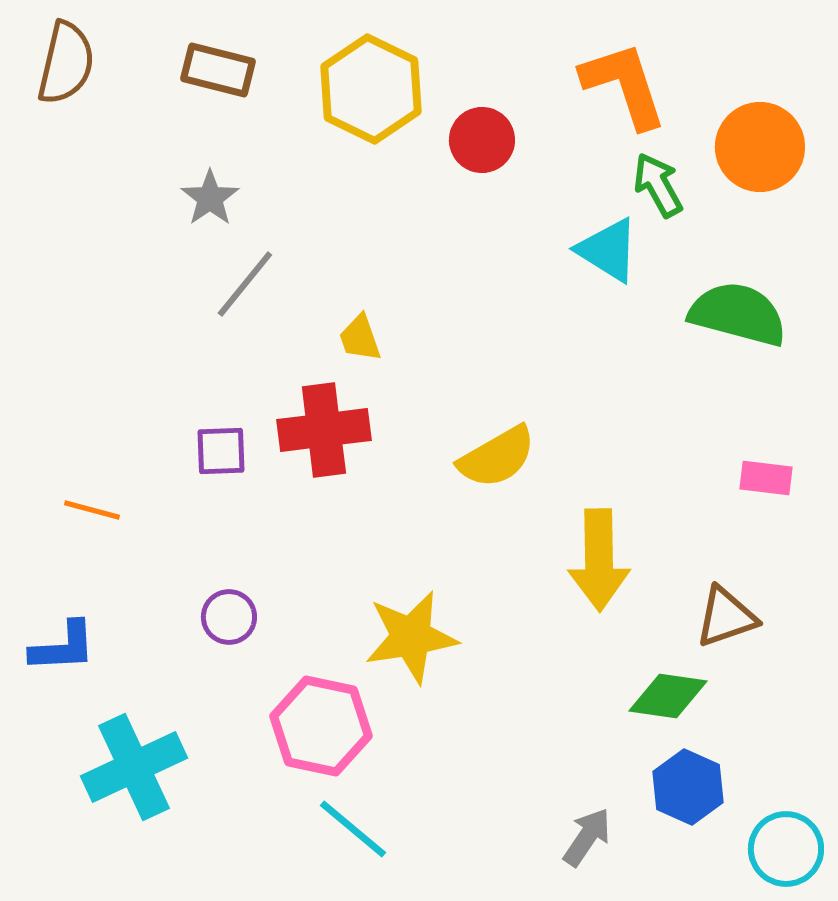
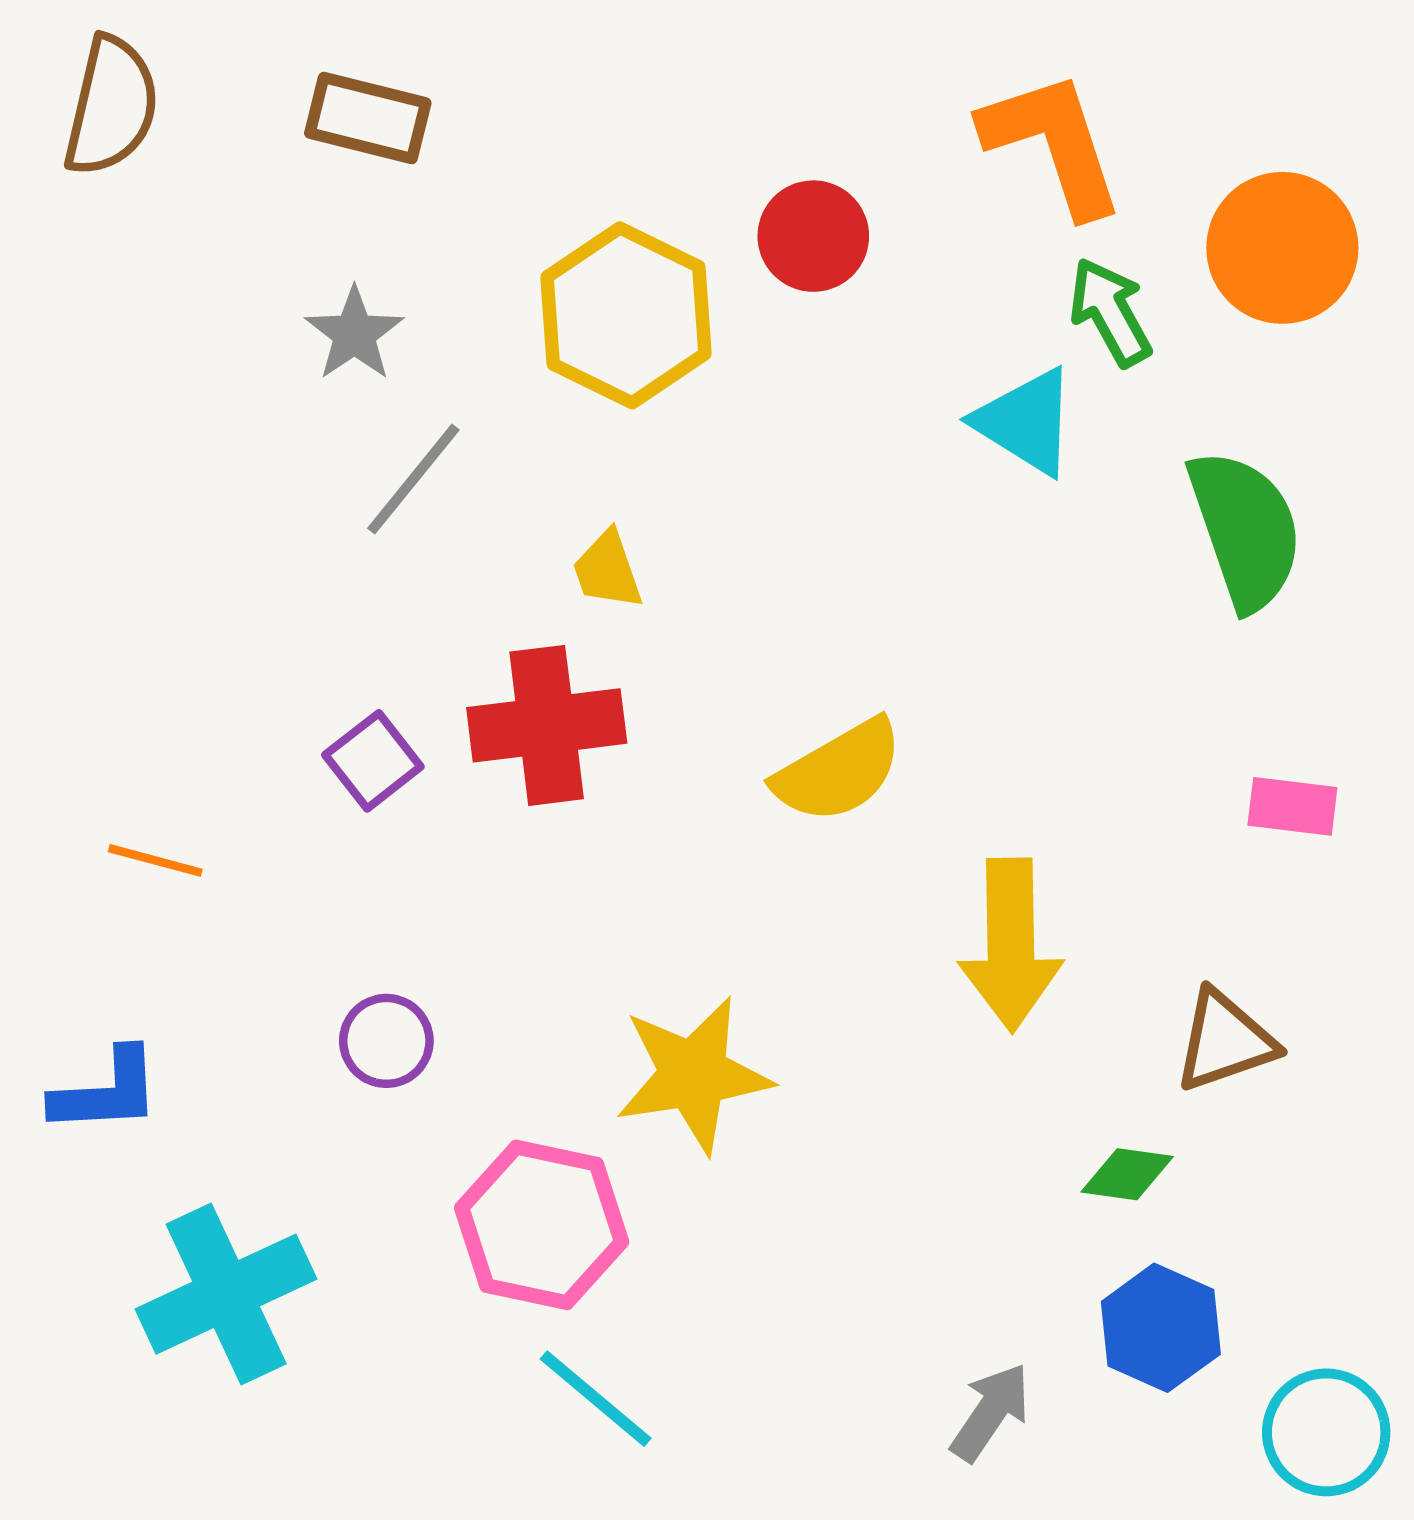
yellow hexagon: (371, 89) -> (626, 315), moved
green semicircle: (738, 314) -> (1245, 530), turned 56
purple square: (221, 451) -> (373, 761), turned -36
green diamond: (668, 696) -> (1127, 1174), size x0.7

